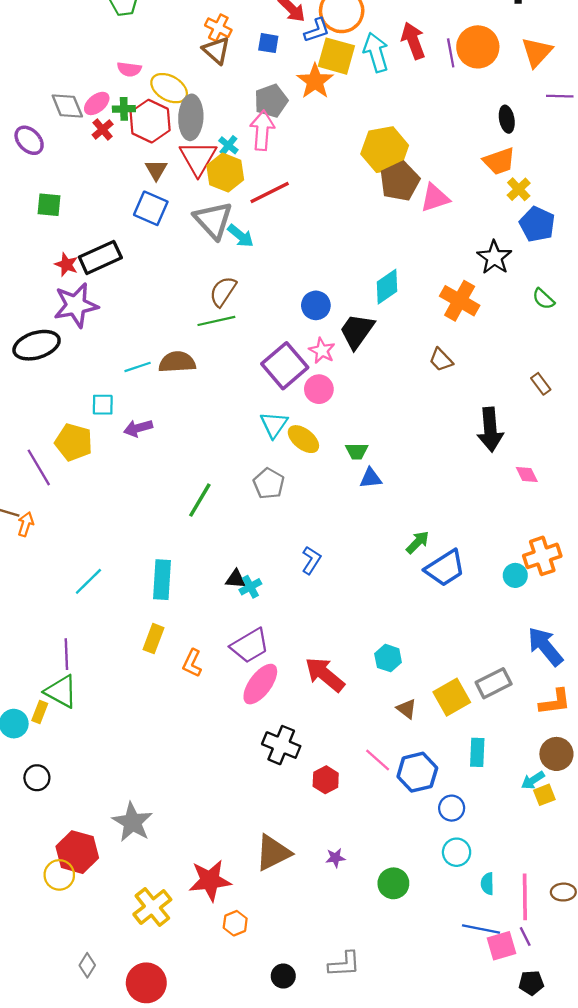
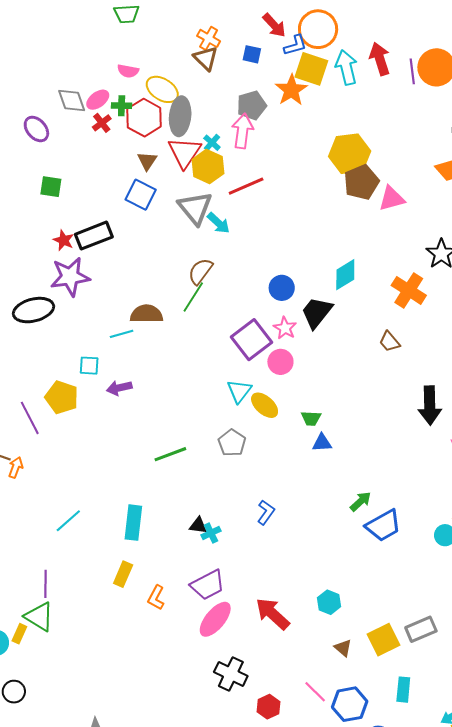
green line: (216, 321) -> (193, 297), turned -48
brown semicircle: (177, 362) -> (146, 314), moved
green line: (200, 500) -> (170, 454), turned 36

